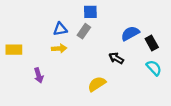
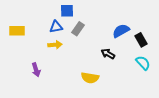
blue square: (90, 12) -> (67, 11), moved
yellow rectangle: (14, 50) -> (17, 31), moved
yellow semicircle: (97, 84) -> (90, 78), turned -138

